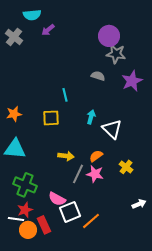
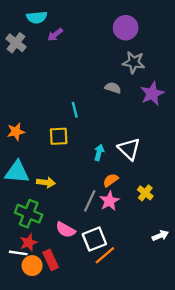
purple circle: (109, 36) -> (126, 28), moved
cyan arrow: (91, 117) -> (99, 152), moved
yellow arrow: (66, 156) -> (46, 182), moved
pink star: (95, 174) -> (109, 201), turned 30
white square: (70, 212) -> (94, 239), moved

